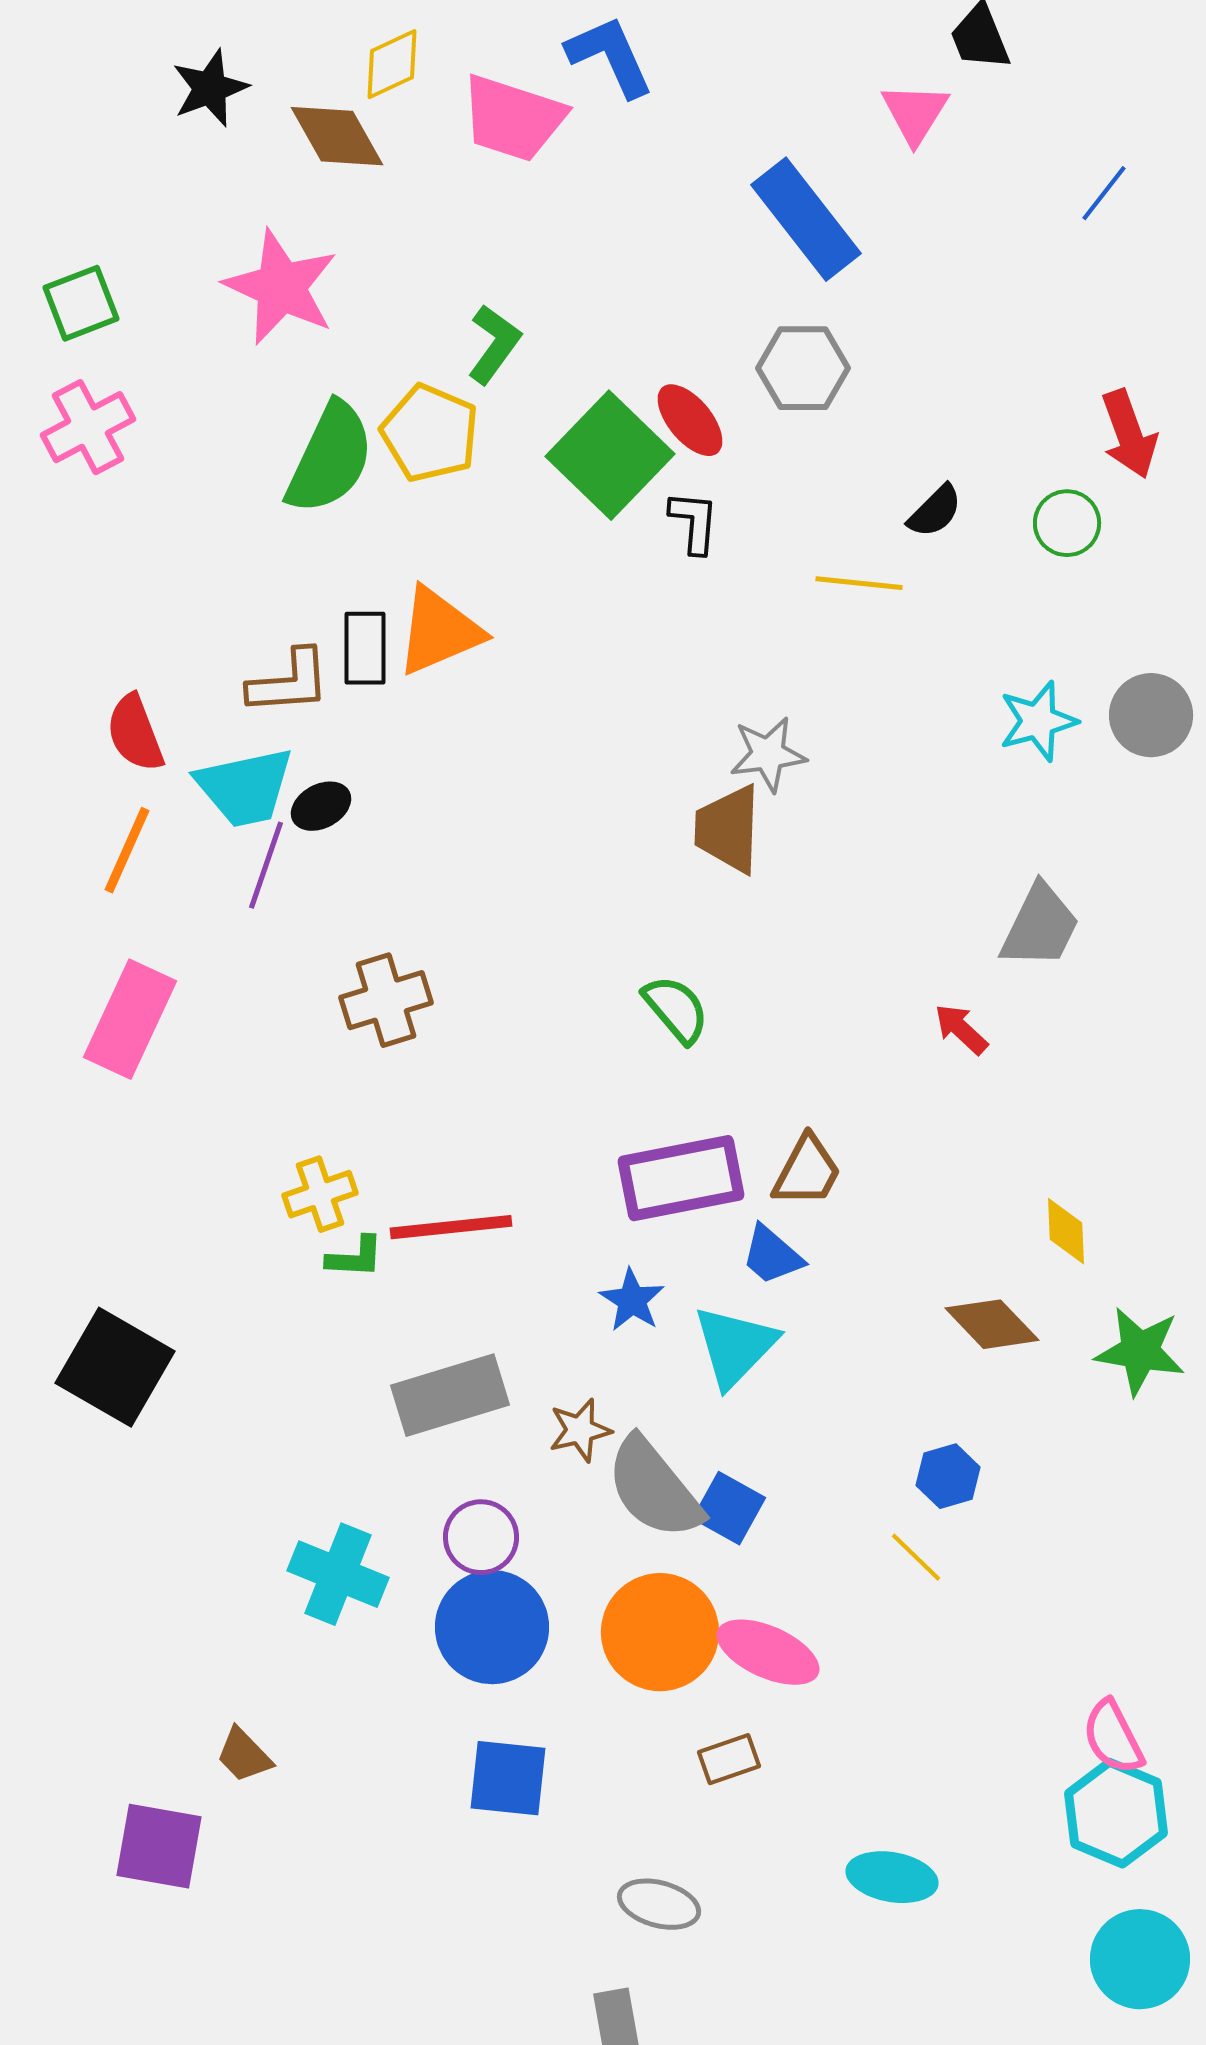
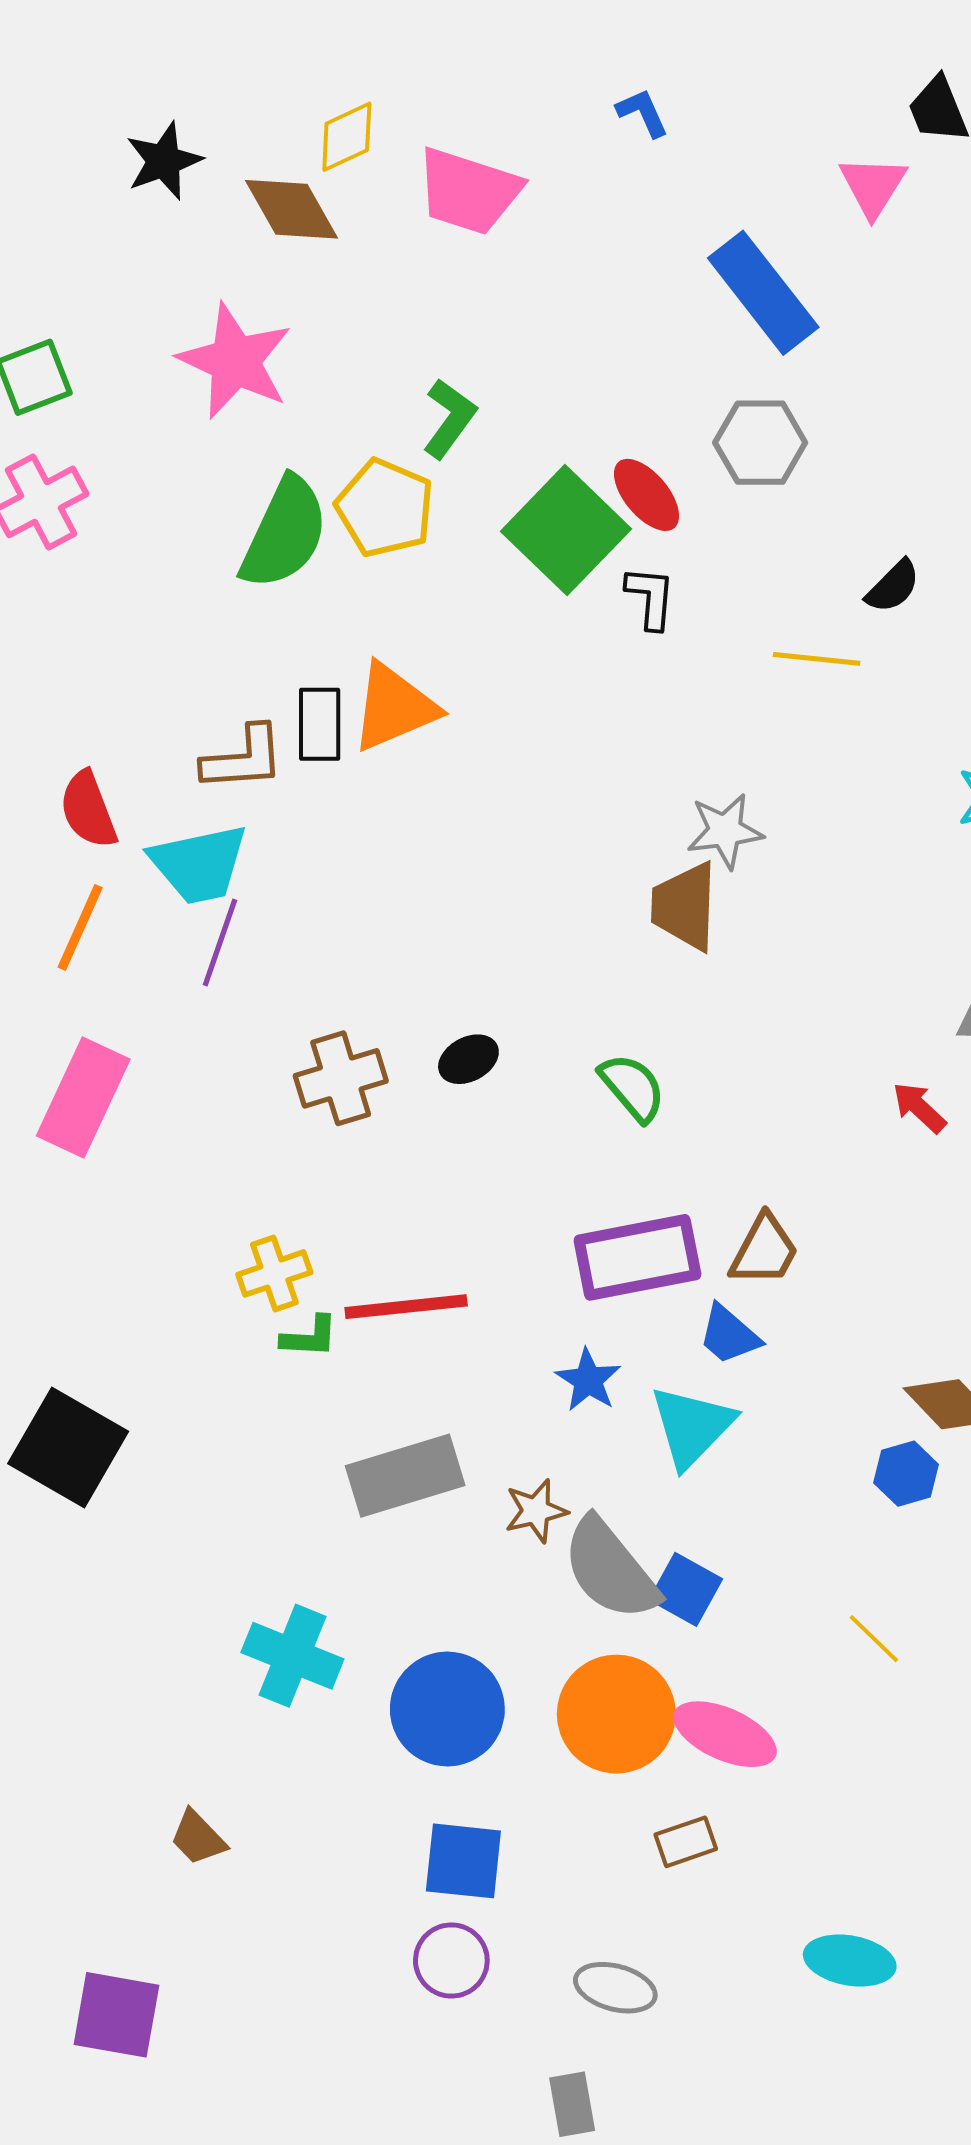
blue L-shape: (610, 56) -> (642, 113), moved, size x0.6
black ellipse: (321, 806) -> (468, 1059), moved
blue hexagon: (948, 1476) -> (906, 1474), moved
purple circle: (481, 1537) -> (451, 1960), moved
purple square: (159, 1846) -> (116, 2015), moved

